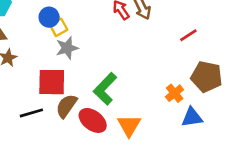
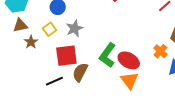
yellow square: (59, 27) -> (50, 29), moved
red ellipse: (93, 120) -> (129, 60), moved

